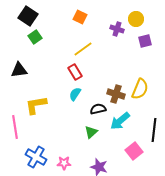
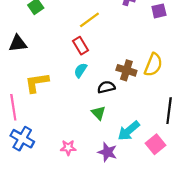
cyan arrow: (120, 121) -> (129, 131), moved
green triangle: (91, 132) -> (98, 113), turned -32
pink square: (134, 151) -> (156, 144), moved
blue cross: (36, 157) -> (22, 139), moved

